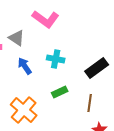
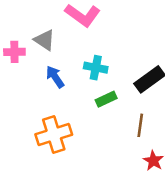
green rectangle: (60, 92) -> (106, 99), moved
orange cross: (24, 110) -> (54, 134), turned 32

